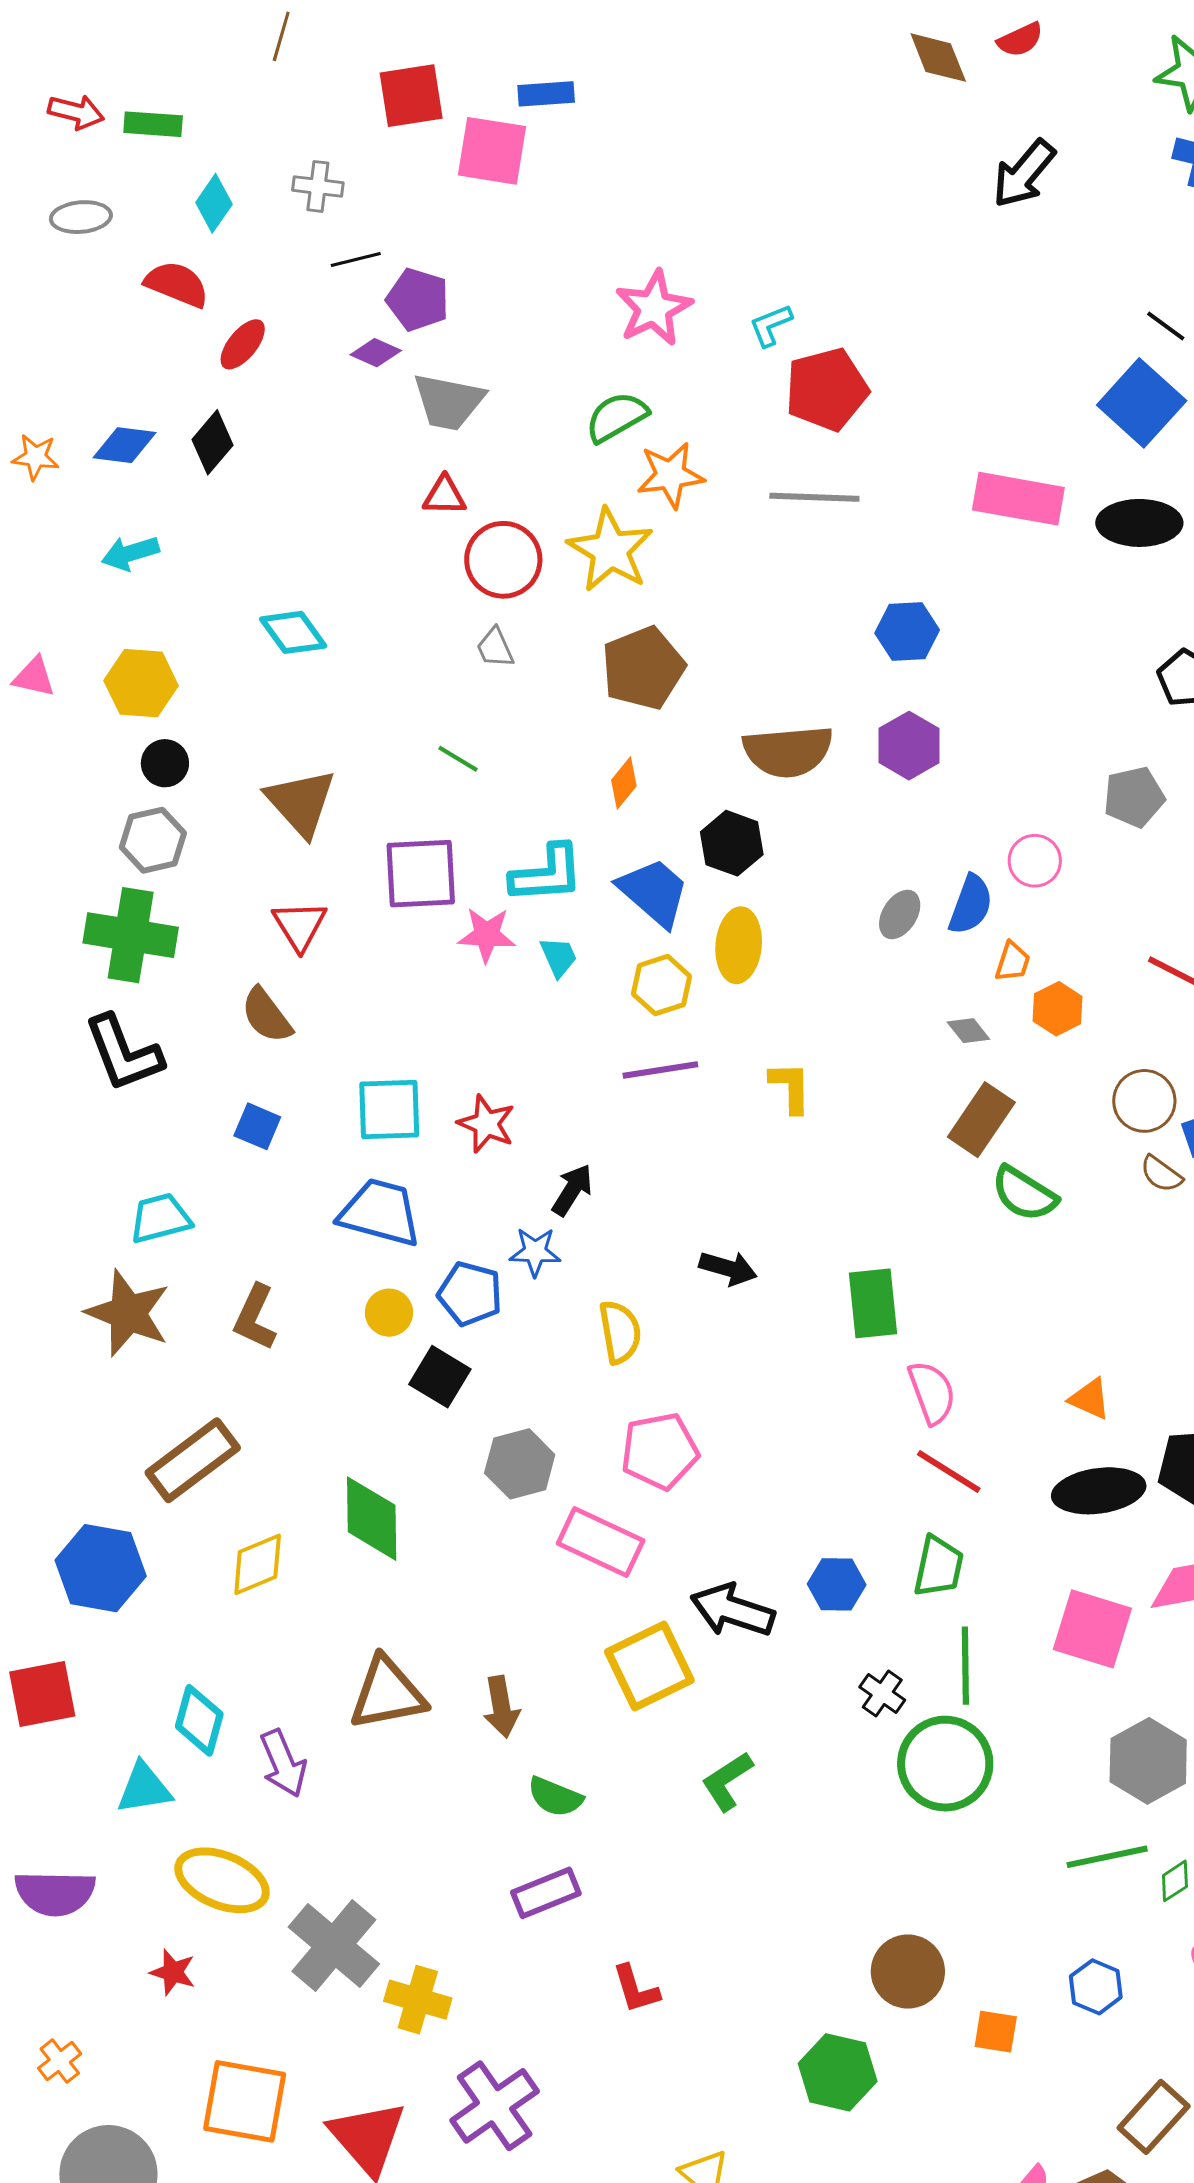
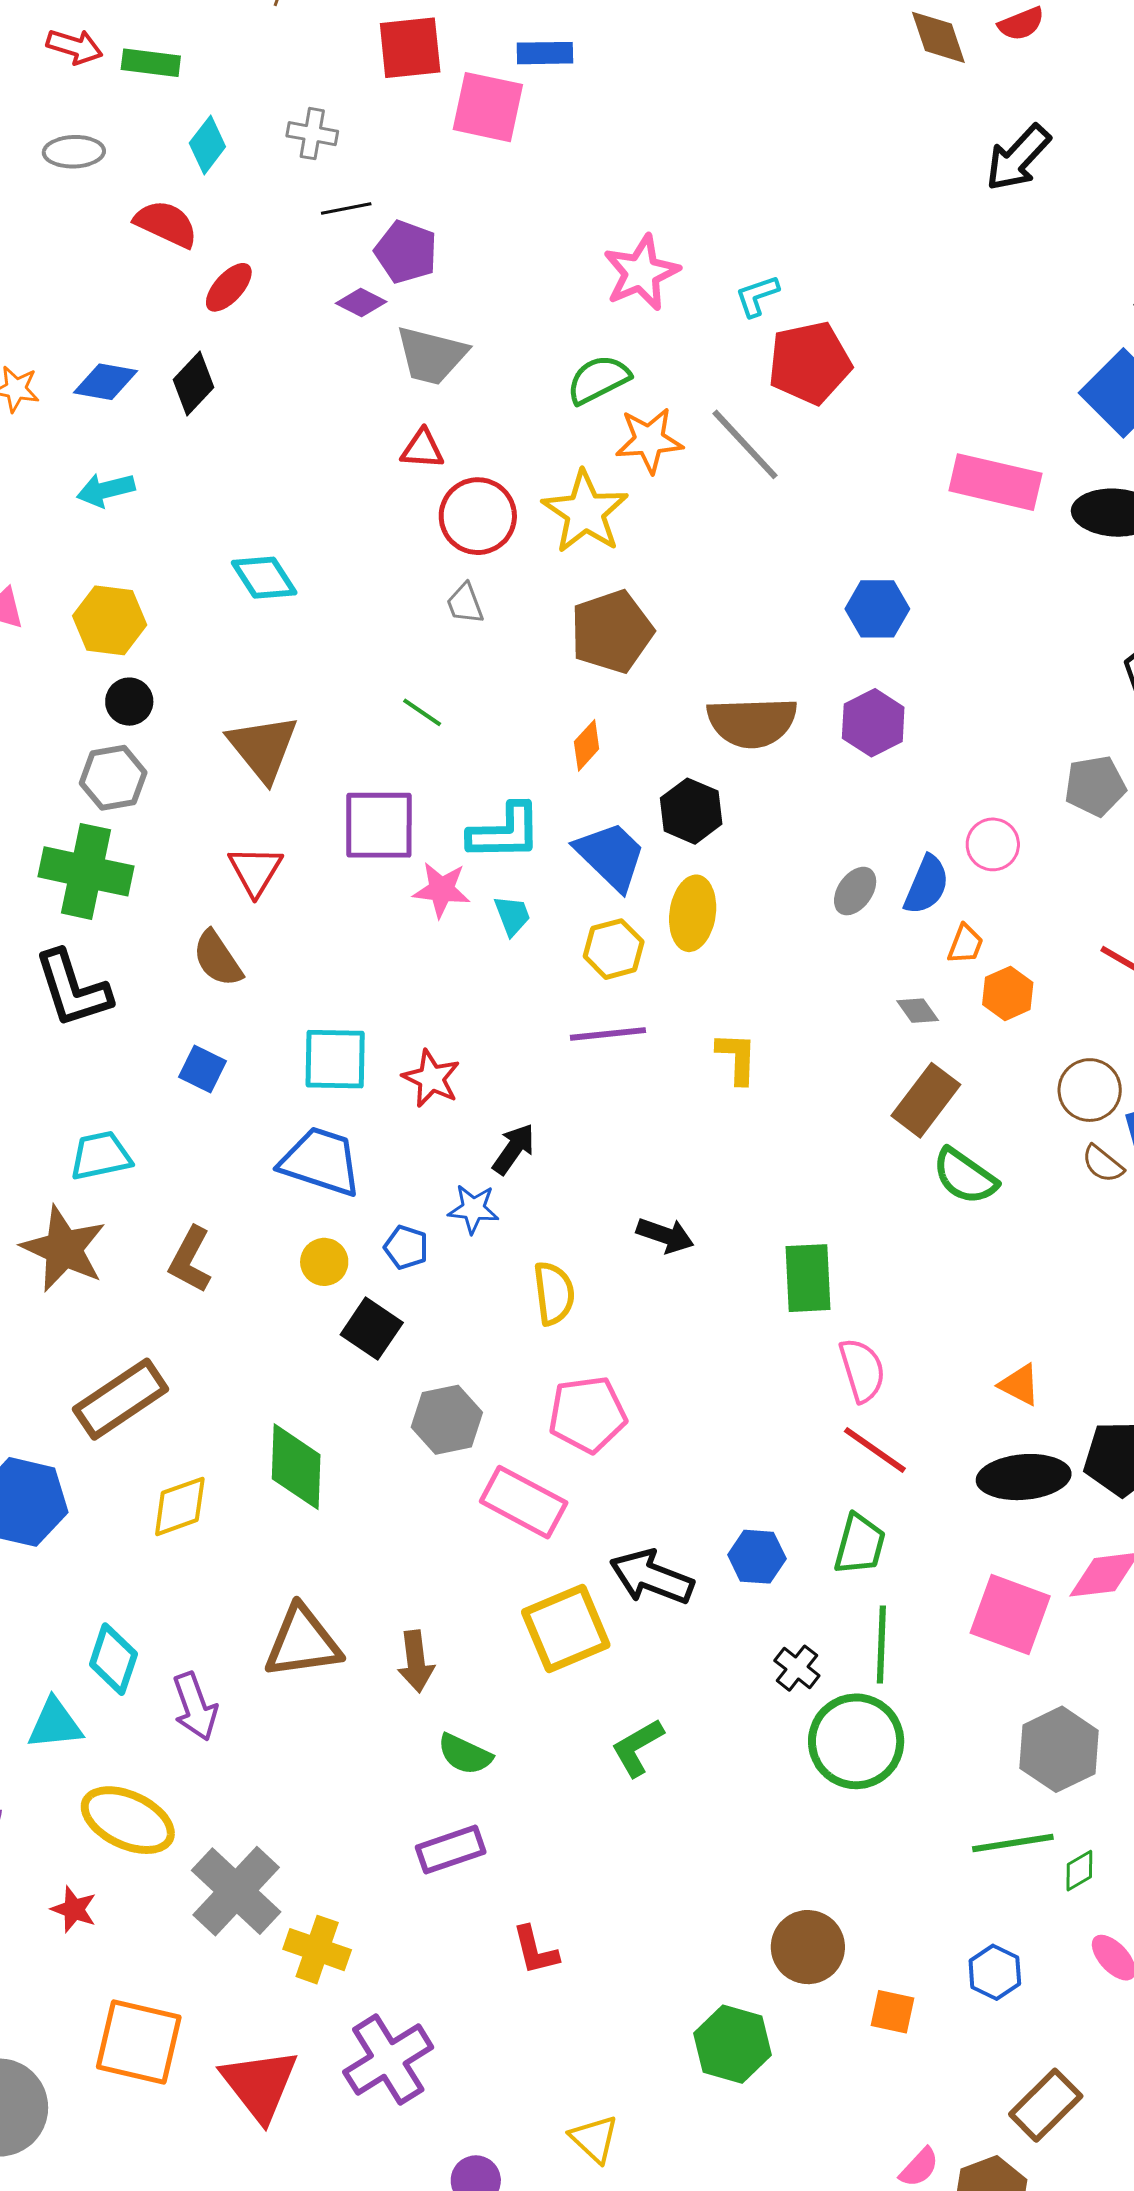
gray line: (814, 497) -> (745, 444), moved, turned 42
blue pentagon: (470, 1294) -> (406, 1247), size x0.7

